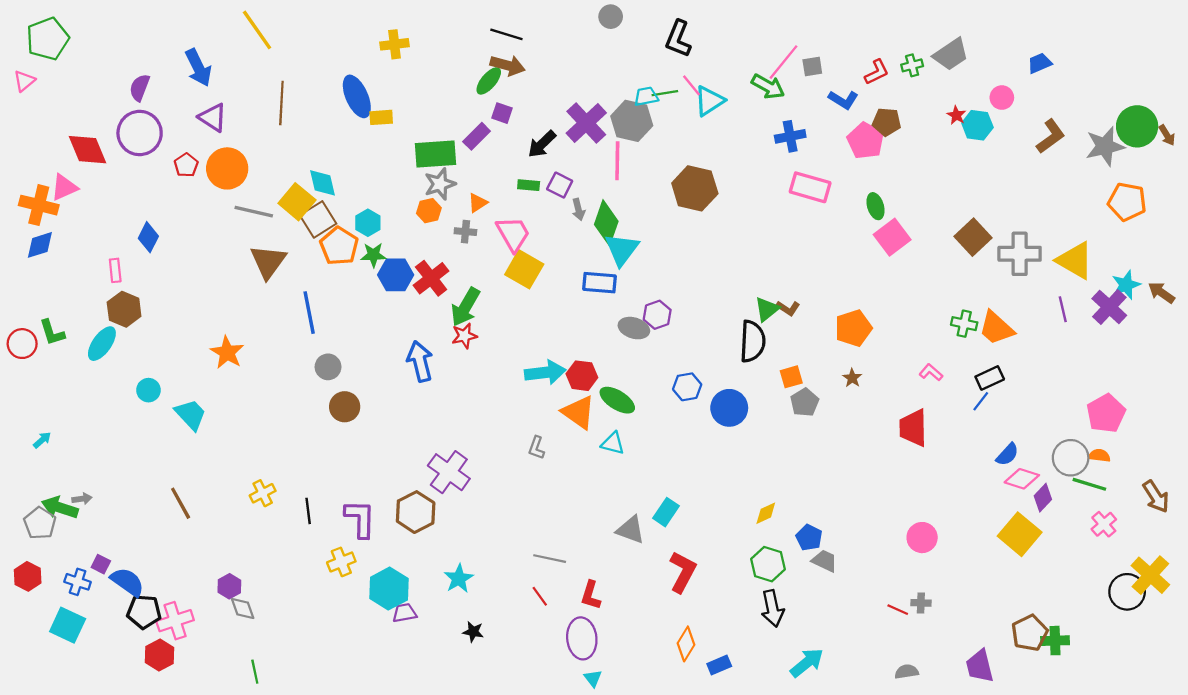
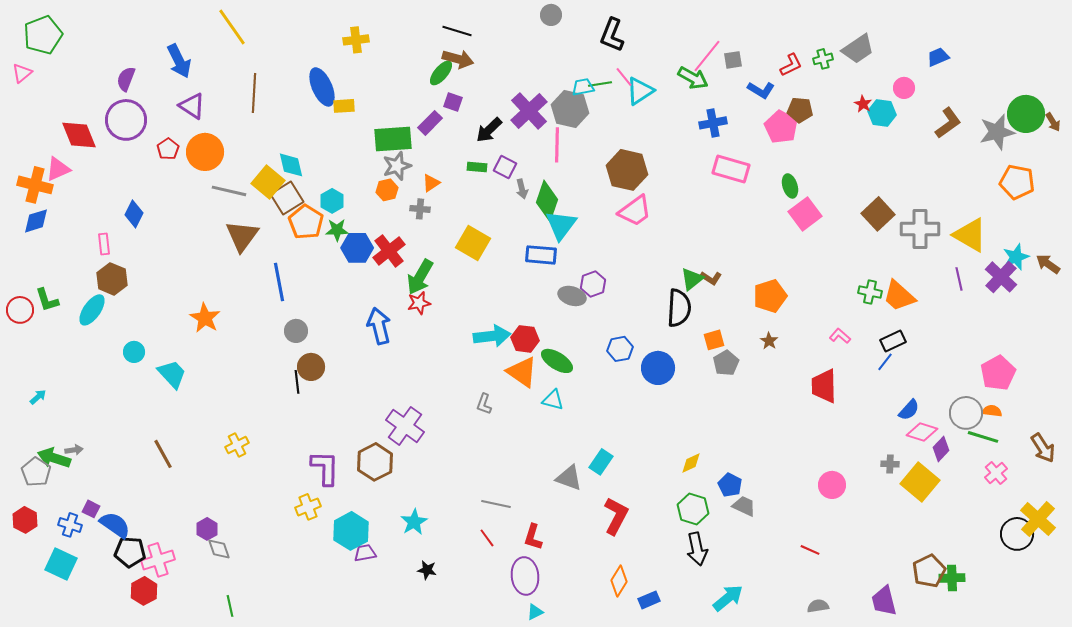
pink trapezoid: (513, 234) -> (635, 211), moved, turned 84
black line: (308, 511) -> (297, 382), moved
gray cross: (921, 603) -> (890, 464), moved
cyan triangle: (593, 678) -> (535, 612), turned 42

